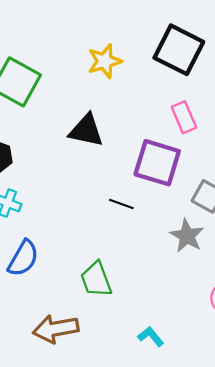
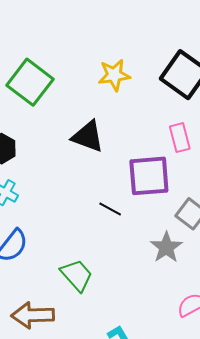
purple square: (157, 163) -> (149, 176), turned -30
green trapezoid: (96, 279) -> (77, 275), turned 150

